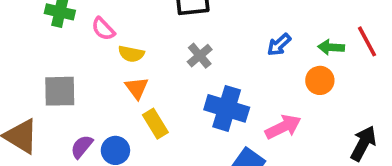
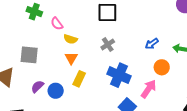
orange circle: (320, 80) -> (162, 67), moved
yellow rectangle: (155, 124) -> (79, 79), turned 49
pink arrow: (283, 127) -> (149, 89), turned -36

